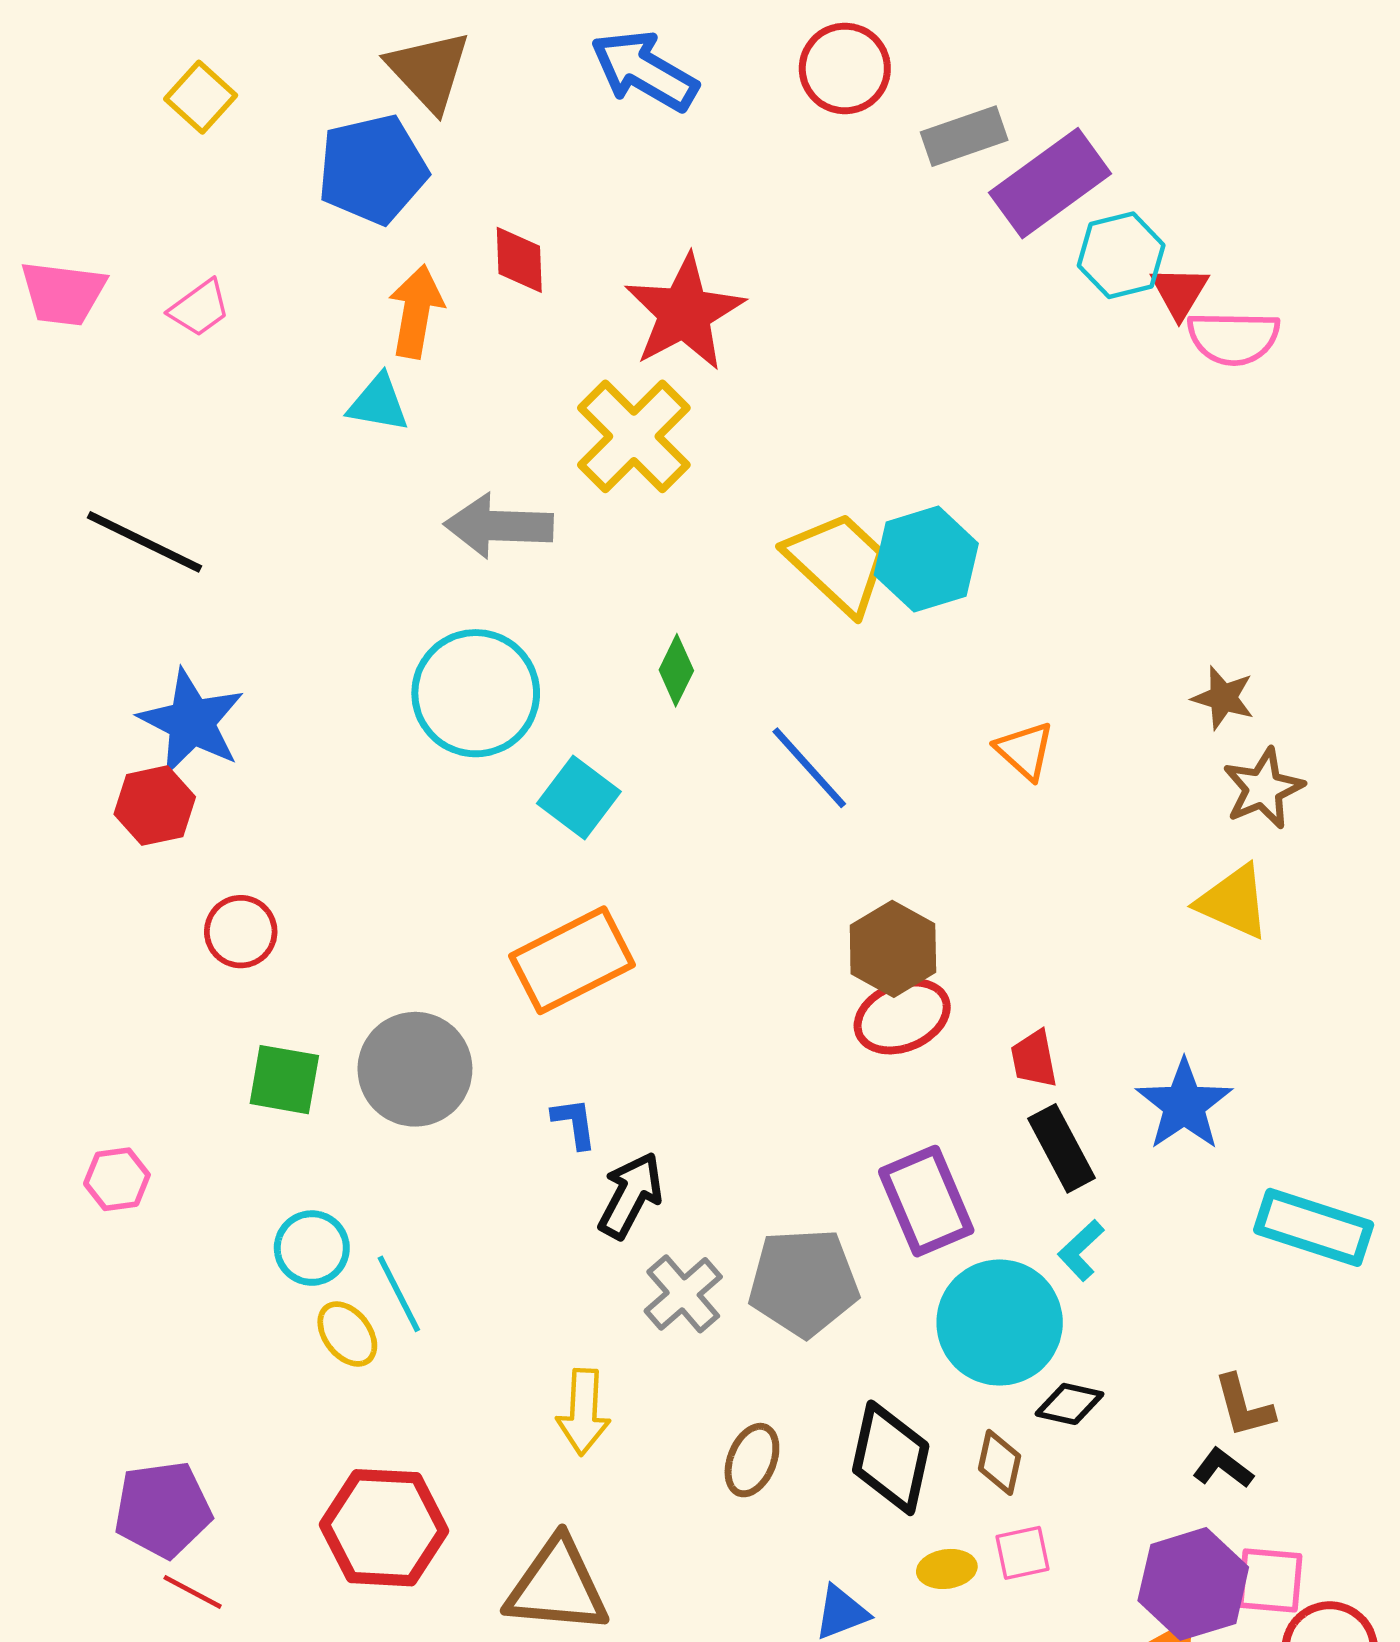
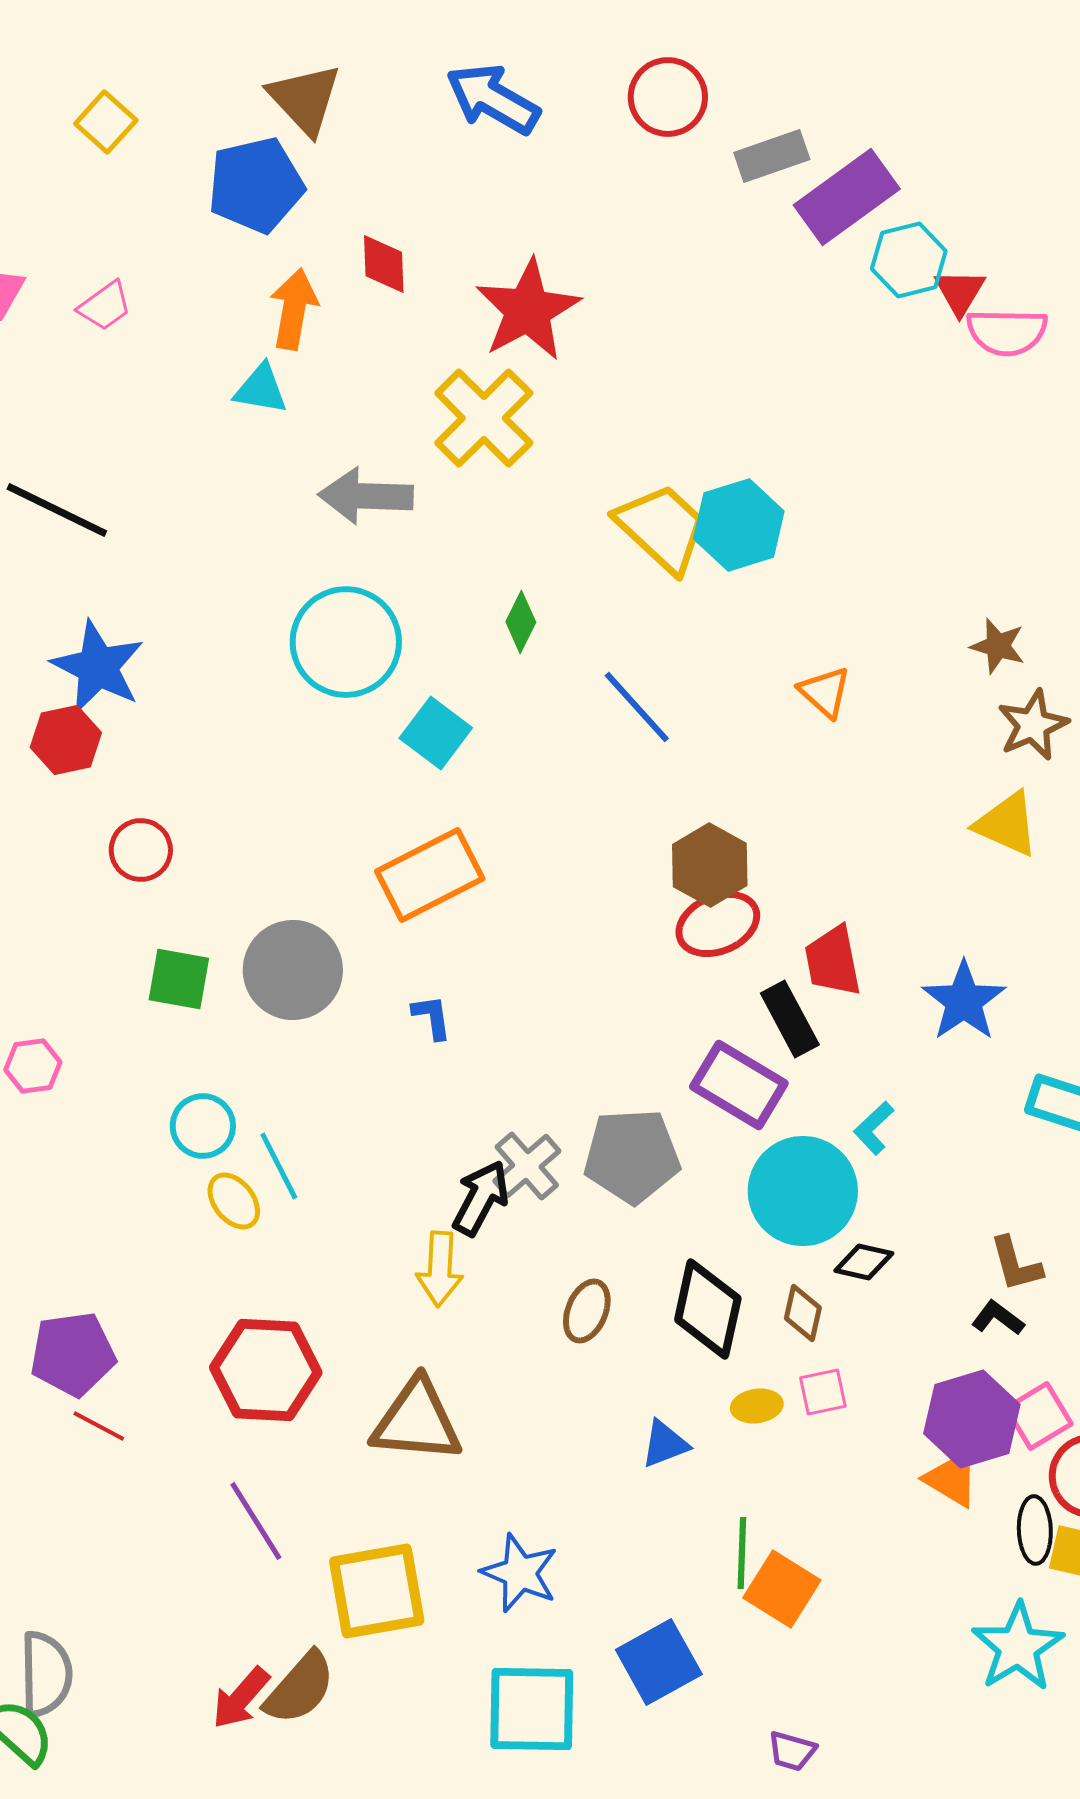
red trapezoid: (1034, 1059) -> (833, 961), size x1.4
black rectangle: (1061, 1148) -> (790, 1019), moved
black arrow: (630, 1195) -> (481, 1198), moved
purple rectangle: (926, 1201) -> (739, 1085), turned -36
pink square: (1270, 1580) -> (1039, 1416), turned -36

